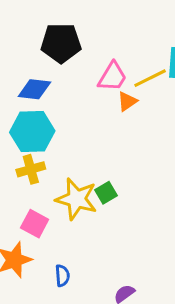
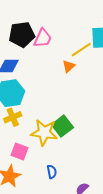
pink trapezoid: (112, 77) -> (43, 38), moved
green square: (106, 193) -> (62, 126), size x1.5
blue semicircle: (62, 276) -> (52, 172), moved

